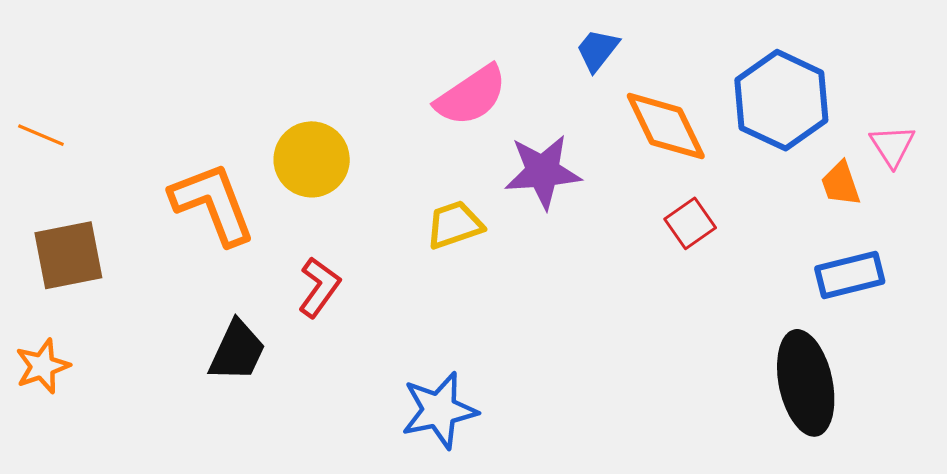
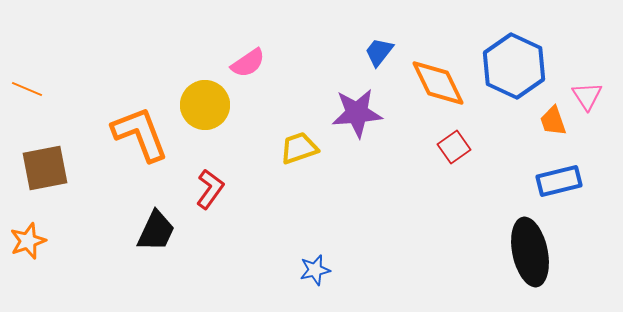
blue trapezoid: (597, 50) -> (379, 52), moved
pink semicircle: (471, 96) -> (248, 63), moved, size x0.7
blue star: (439, 410) -> (315, 270), moved, size x0.6

